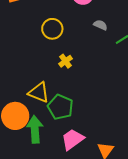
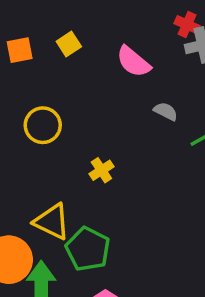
yellow circle: (52, 29) -> (43, 125), moved

